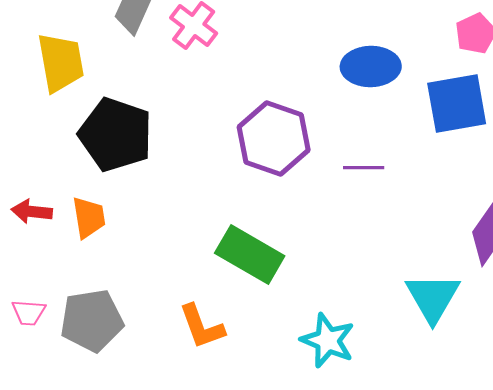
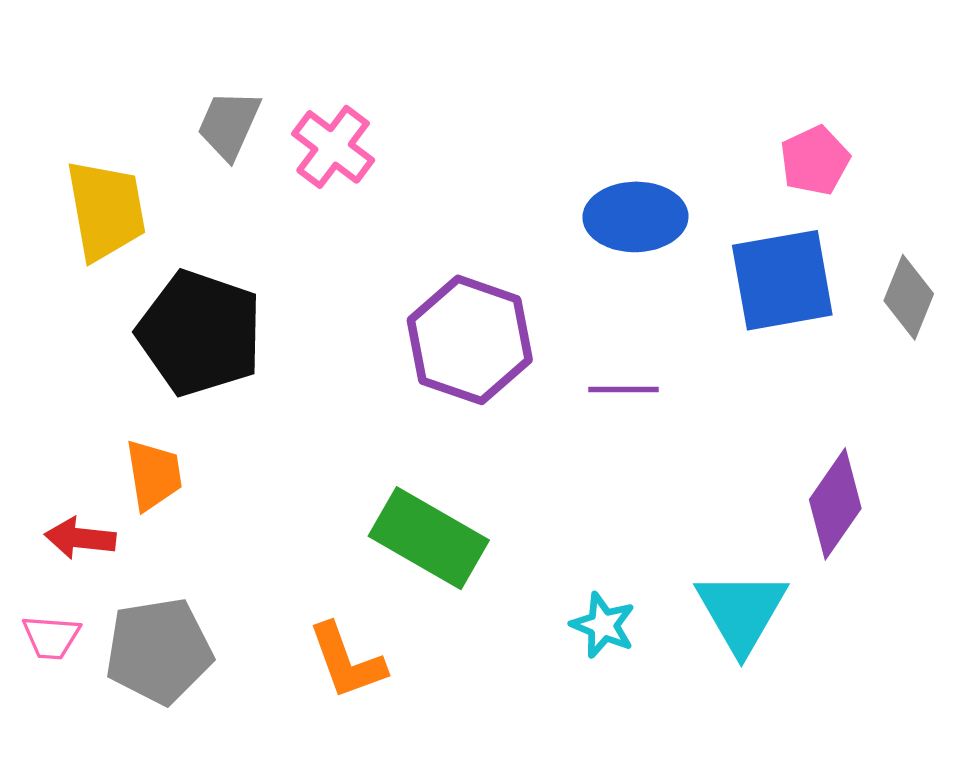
red arrow: (32, 212) -> (80, 538), moved
cyan star: (328, 341) -> (603, 625), moved, size x0.7

